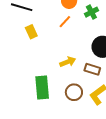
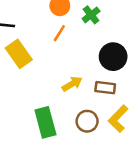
yellow rectangle: (31, 32) -> (19, 54), size x1.5

